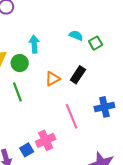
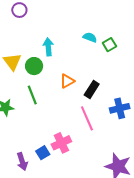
black rectangle: (78, 75) -> (92, 90), moved

